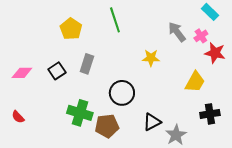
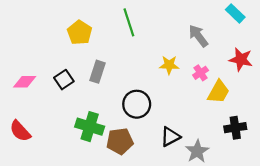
pink cross: (201, 36) -> (201, 73), moved
red semicircle: (18, 117) -> (20, 131), size x1.5

